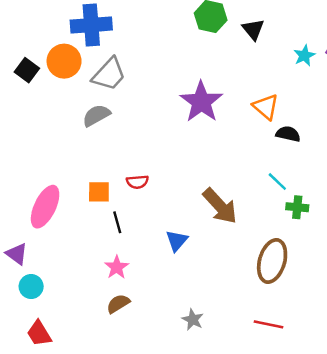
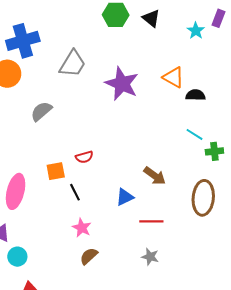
gray trapezoid: (109, 74) -> (73, 64), moved
brown arrow: (220, 206) -> (155, 176), moved, size x0.7
blue triangle: (177, 241) -> (125, 197), turned 36
red line: (269, 324) -> (151, 221), moved

